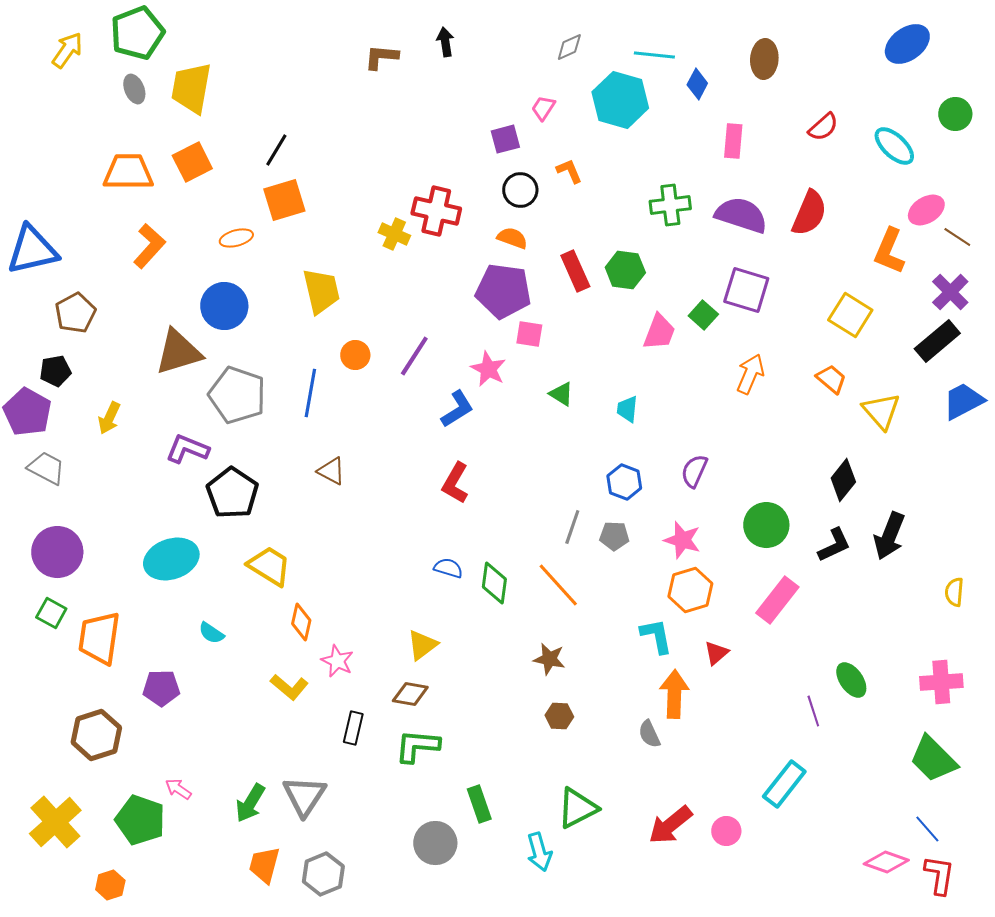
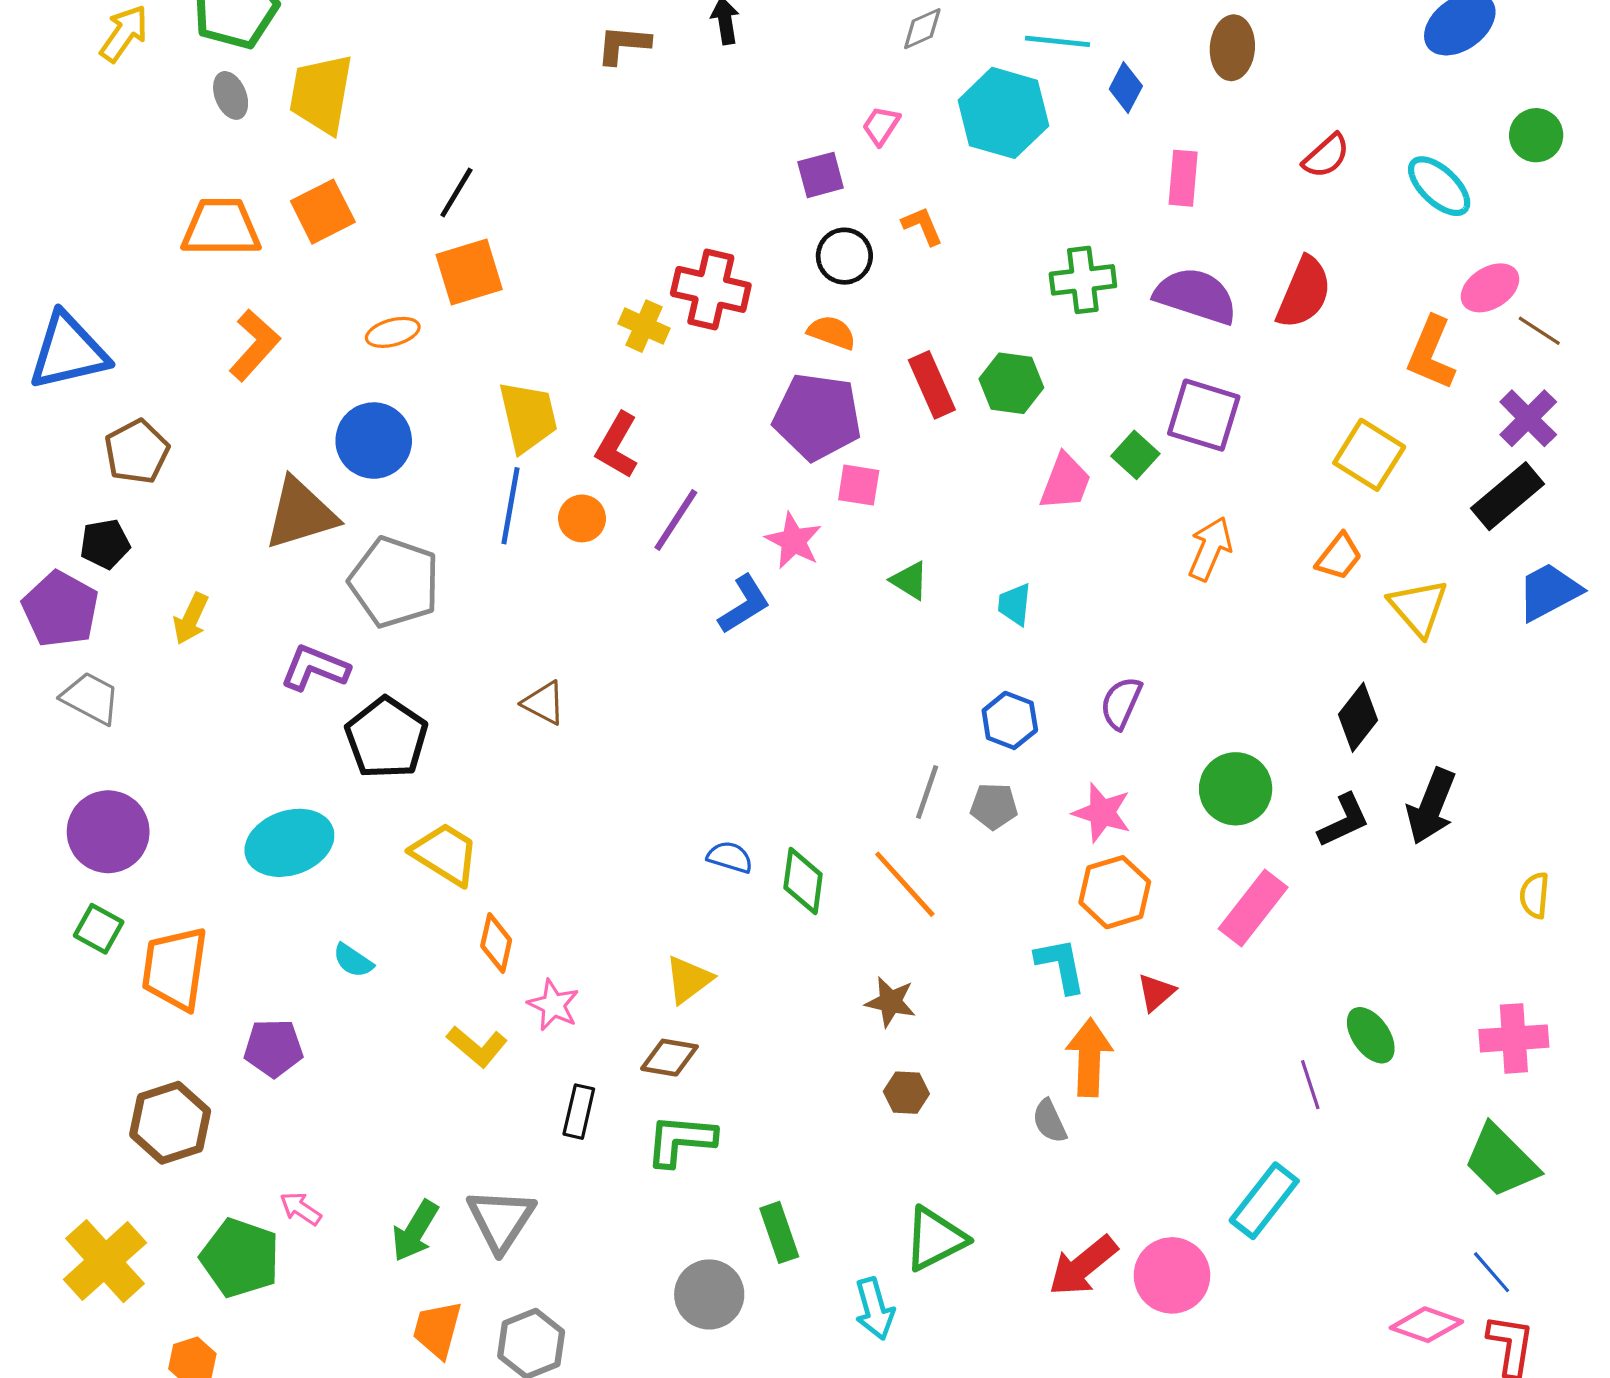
orange trapezoid: (831, 379) -> (1339, 557), turned 88
blue line: (310, 393) -> (510, 506), moved
red L-shape: (455, 483) -> (617, 445), moved
pink circle: (726, 831) -> (1172, 1275), size x1.6

